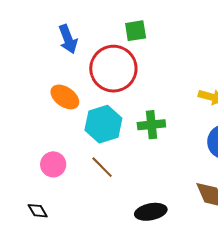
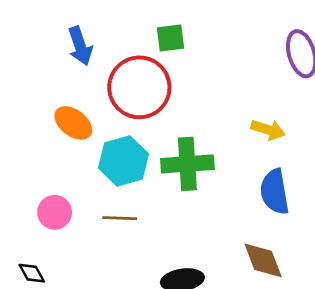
green cross: (151, 125) -> (187, 164), size x1.4
brown line: (102, 167) -> (120, 218), turned -45

